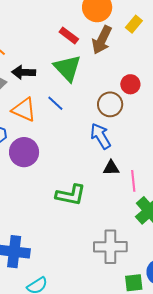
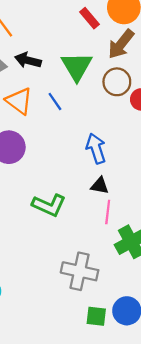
red rectangle: (69, 36) -> (89, 18), moved
brown circle: (110, 104) -> (117, 82), moved
pink line: (133, 181) -> (108, 212), moved

